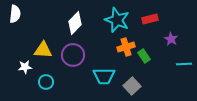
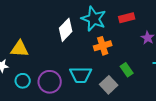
white diamond: (75, 23) -> (66, 30), moved
purple circle: (73, 55) -> (50, 82), moved
green rectangle: (144, 56) -> (127, 70), moved

